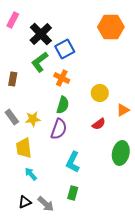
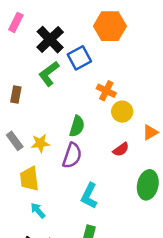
orange hexagon: (111, 27) -> (110, 26), moved
orange cross: (62, 78) -> (106, 91), moved

